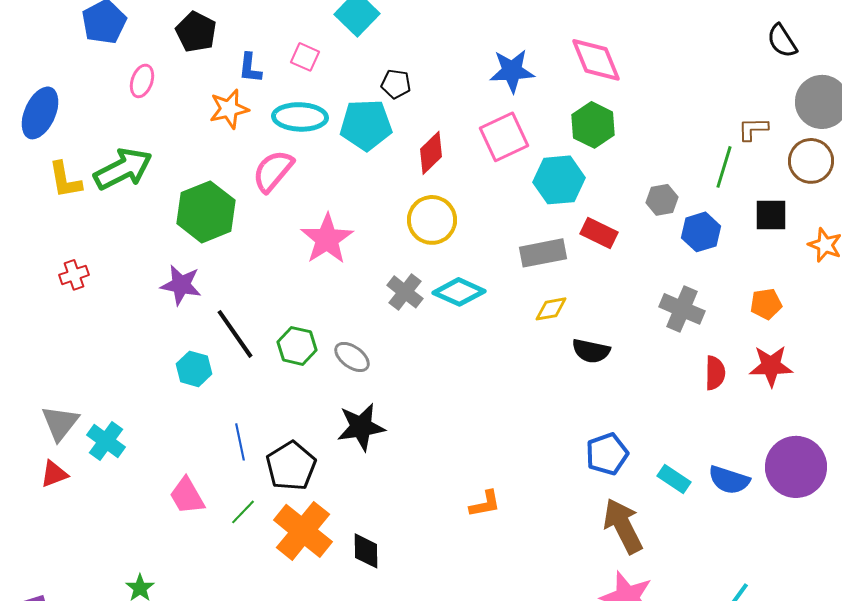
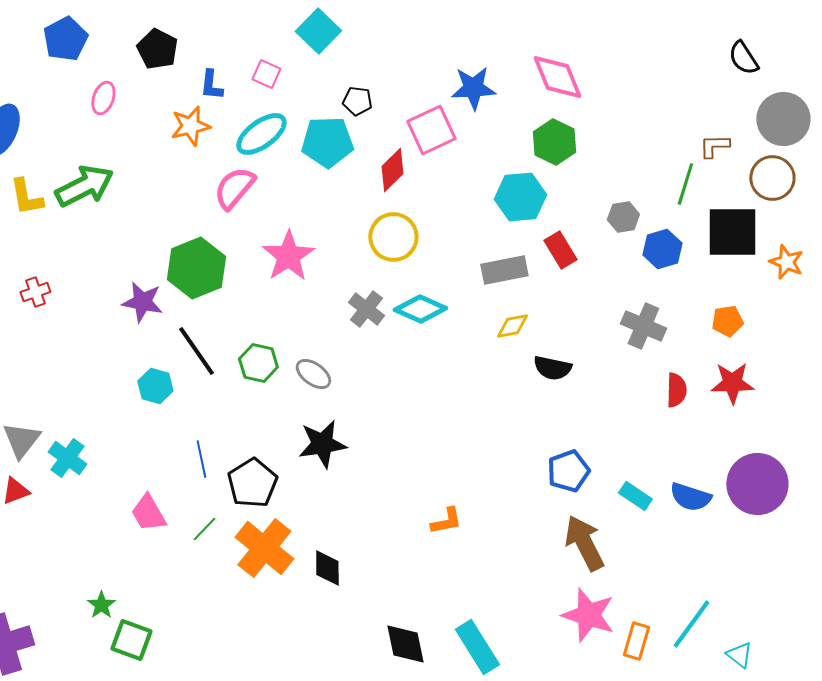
cyan ellipse: (300, 117) -> (261, 134), turned -38
pink square: (504, 137) -> (431, 130), moved
green hexagon: (206, 212) -> (196, 268), moved
black square: (771, 215) -> (732, 232), size x1.6
red rectangle: (599, 233) -> (560, 250), turned 33

